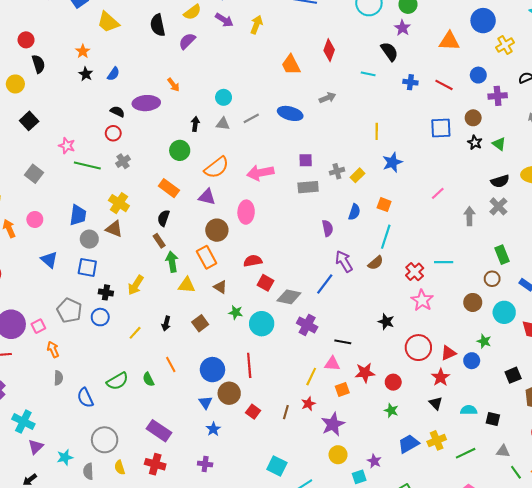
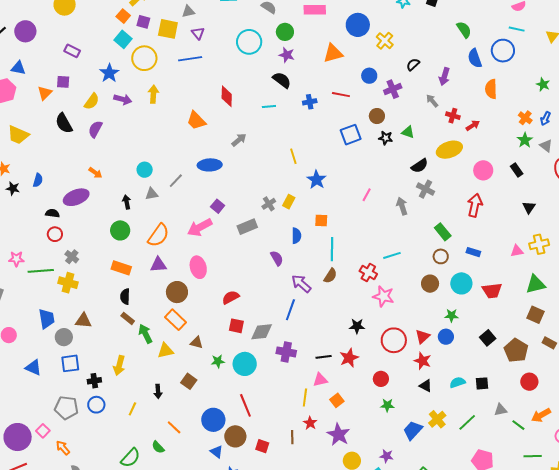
purple square: (306, 160) -> (218, 206), moved, turned -32
yellow cross: (119, 203) -> (68, 283), moved
red semicircle: (253, 261) -> (231, 297), moved
red star: (365, 373) -> (349, 358), moved

